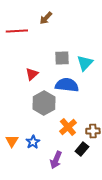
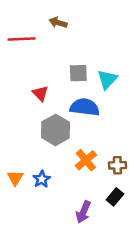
brown arrow: (46, 18) -> (58, 23), turned 64
red triangle: (32, 74) -> (40, 93), turned -32
black rectangle: (82, 149) -> (115, 197), moved
purple arrow: (56, 160) -> (83, 212), moved

